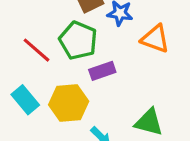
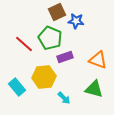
orange triangle: (155, 39) -> (98, 60), moved
cyan rectangle: (25, 100) -> (17, 87), moved

